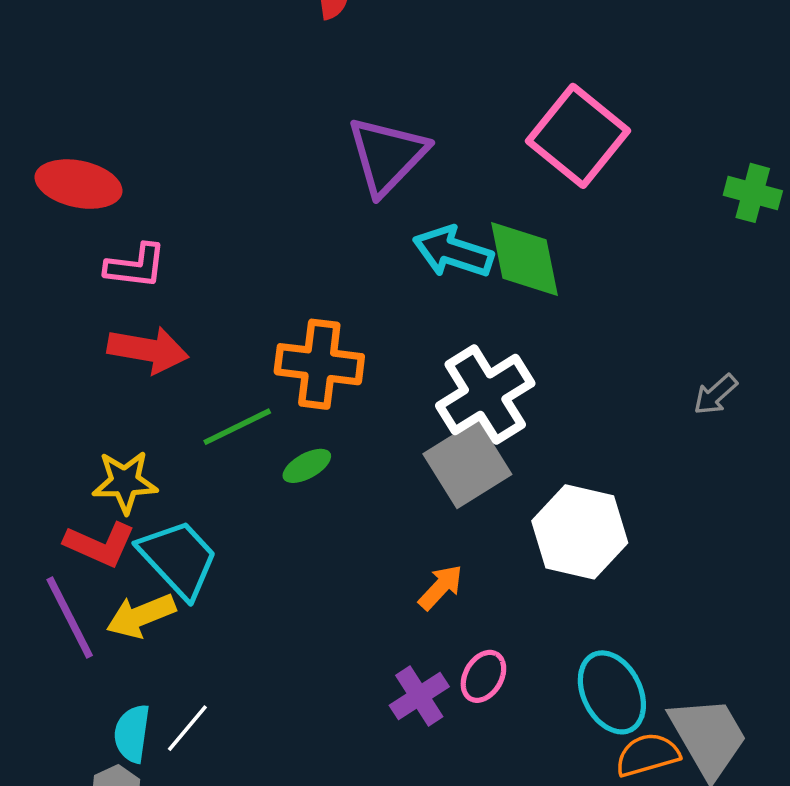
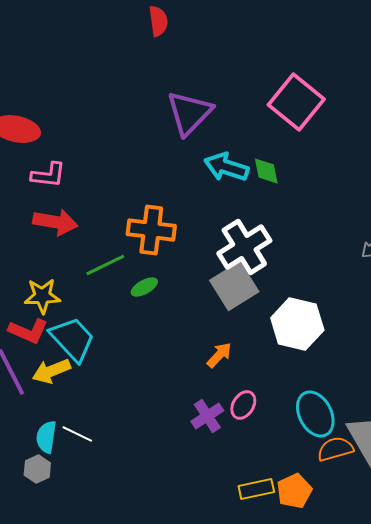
green diamond: (524, 259) -> (266, 171), size x0.6
white line: (187, 728) -> (77, 434), turned 76

